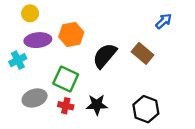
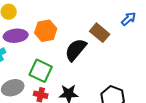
brown rectangle: (143, 53) -> (100, 33), moved

